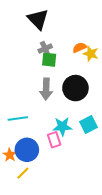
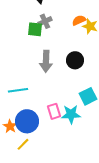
green square: (49, 60) -> (35, 29), moved
black circle: (75, 88) -> (75, 60), size x0.7
cyan star: (62, 127) -> (71, 114), moved

